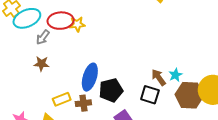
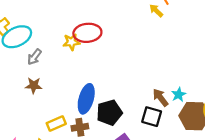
red ellipse: (61, 21) -> (87, 33), moved

